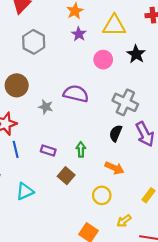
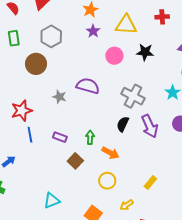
black star: (136, 54) -> (145, 52), turned -30
brown circle: (17, 85) -> (36, 64), moved
orange arrow: (114, 168) -> (110, 153), moved
cyan triangle: (25, 191) -> (52, 201), moved

